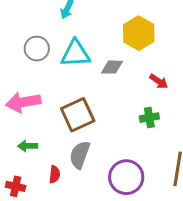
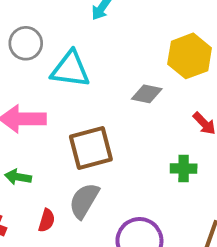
gray circle: (37, 49) -> (26, 43), moved
cyan triangle: (75, 54) -> (70, 69), moved

